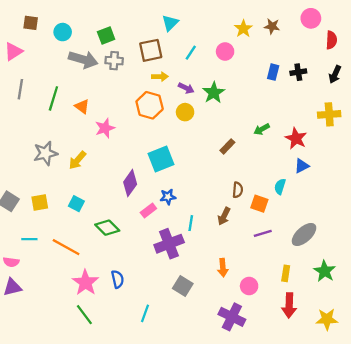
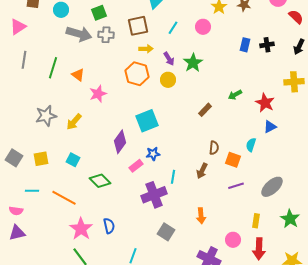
red semicircle: (331, 40) -> (296, 17), turned -49
purple arrow: (186, 88) -> (169, 59), turned 32
pink circle: (249, 286) -> (233, 240), moved

